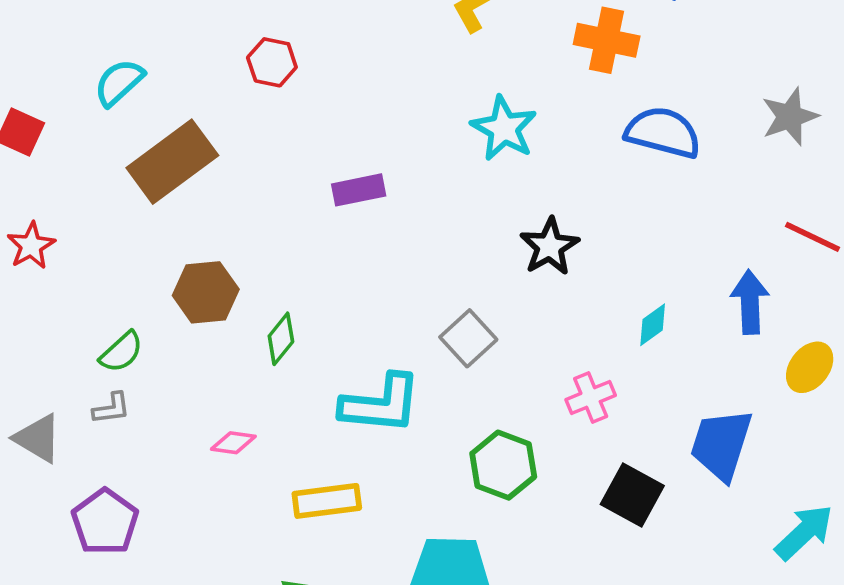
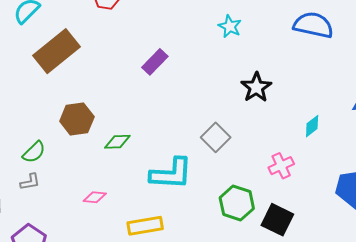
cyan star: (504, 128) -> (230, 26), size x0.7
purple rectangle: (359, 190) -> (155, 62), turned -32
green diamond: (281, 339) -> (117, 142), turned 52
black square: (632, 495) -> (277, 220), moved

